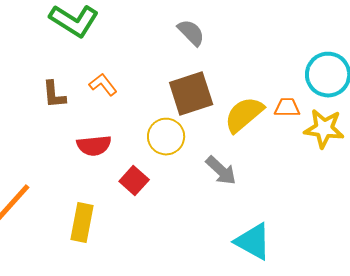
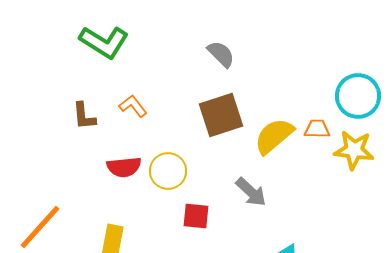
yellow circle: (166, 137) -> (168, 171), moved
red square: (134, 181) -> (196, 216), moved, turned -36

